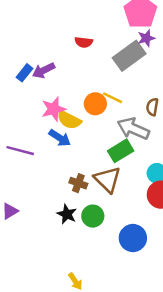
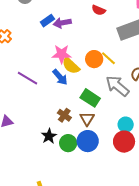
green rectangle: (121, 151) -> (90, 98), moved, turned 48
brown triangle: (107, 179) -> (87, 119), size x0.7
blue circle: (133, 238) -> (88, 141), moved

